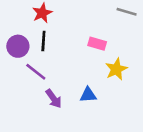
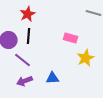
blue triangle: (88, 95) -> (53, 78), moved
purple arrow: (54, 99) -> (25, 81), moved, turned 105

